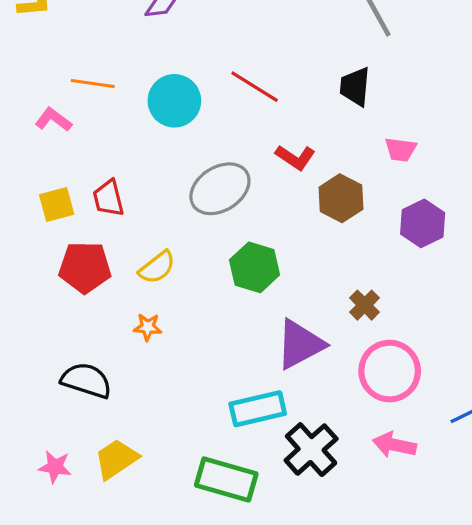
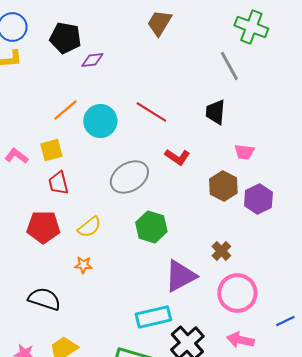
orange line: (93, 84) -> (65, 110), moved, turned -48
pink L-shape: (53, 120) -> (16, 156), moved
brown hexagon: (341, 198) -> (223, 186), moved
yellow square: (57, 204) -> (51, 150), moved

